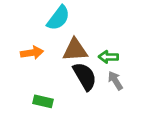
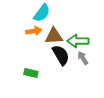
orange arrow: (32, 53) -> (34, 31), moved
green arrow: (108, 57) -> (78, 41), size x1.5

